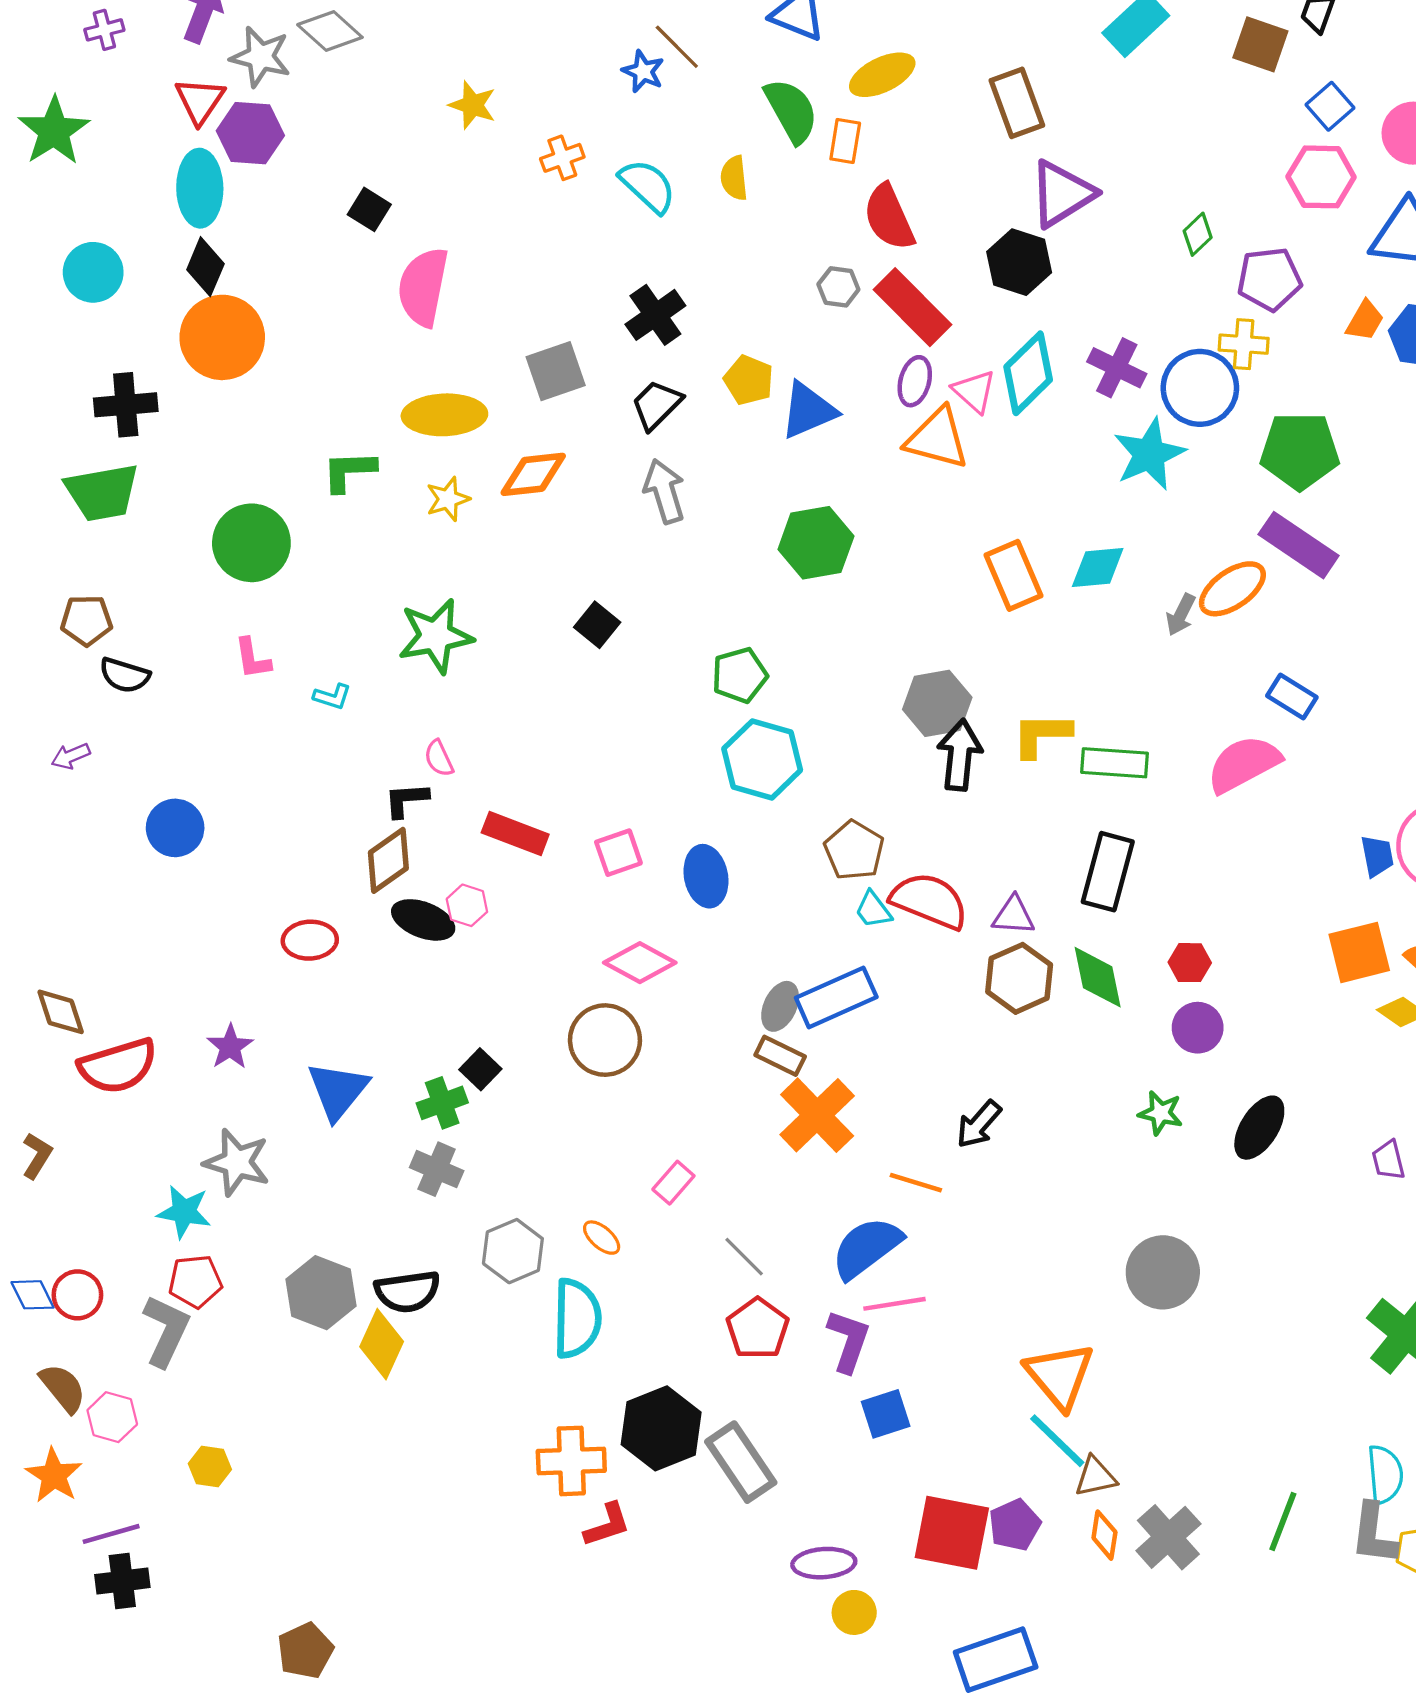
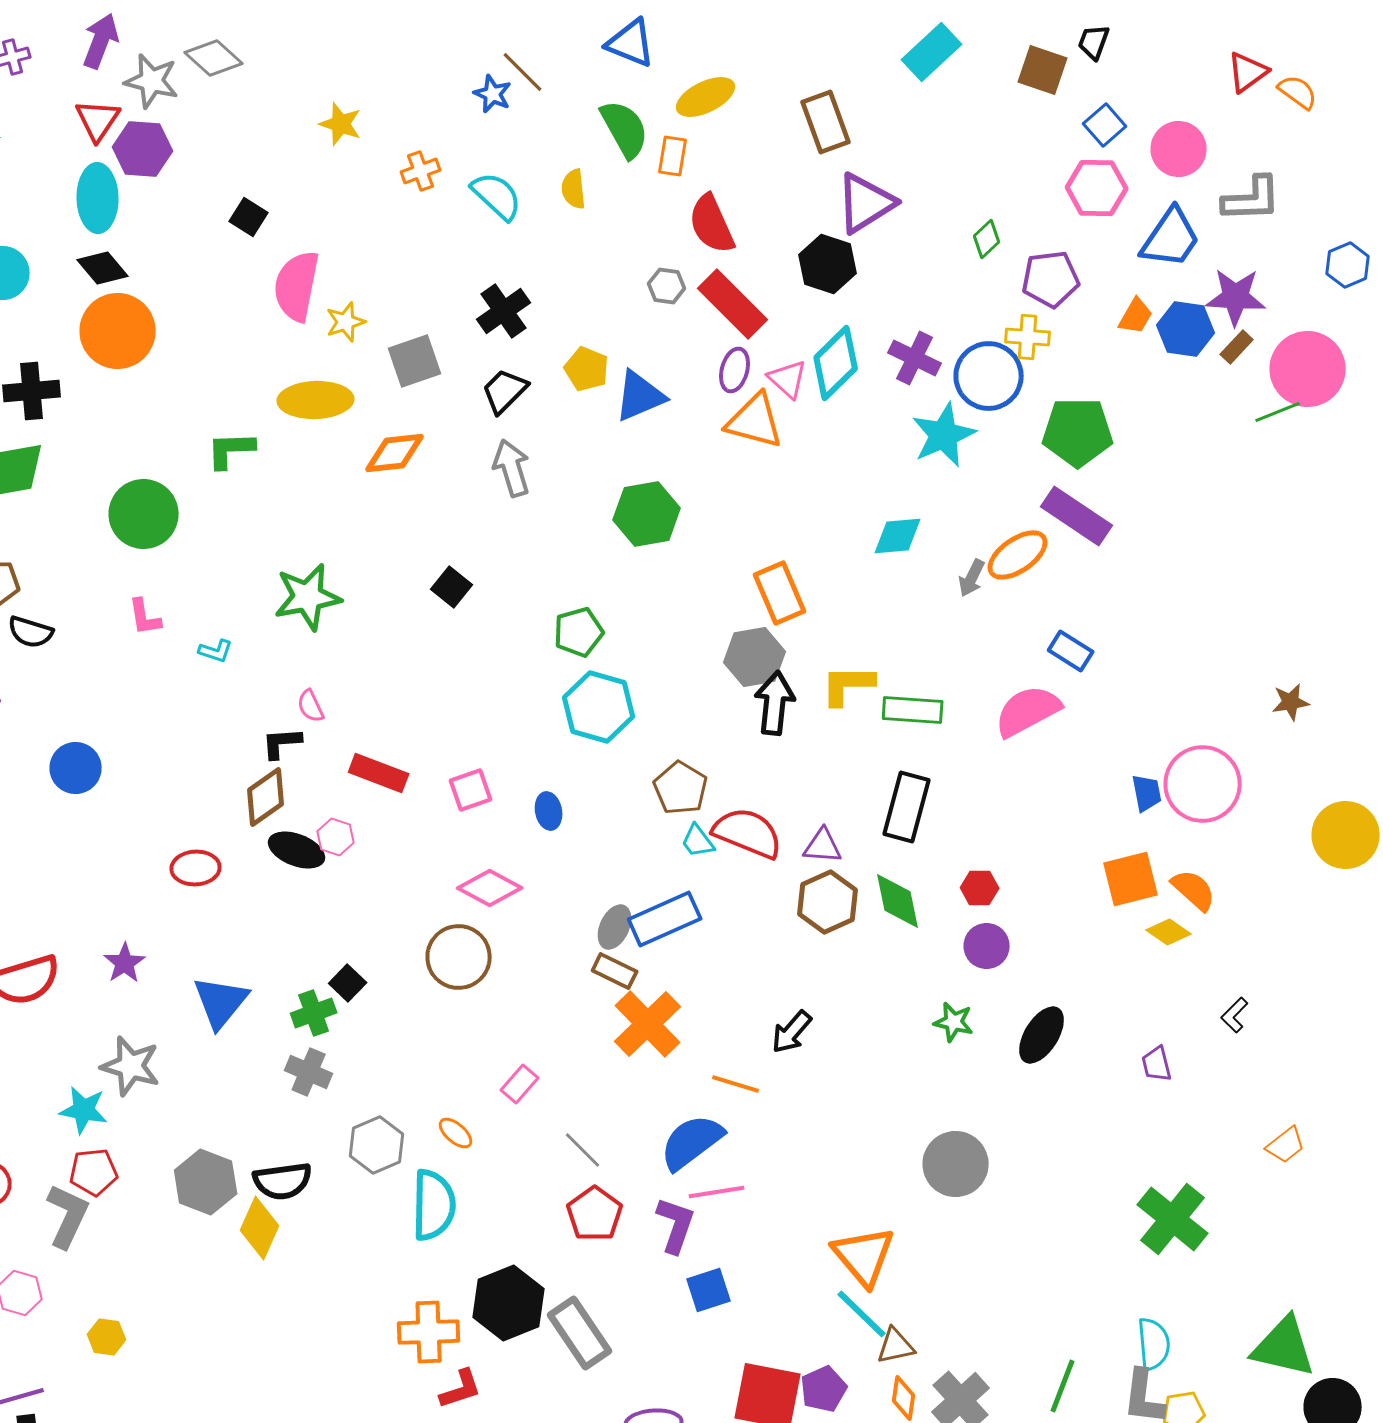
black diamond: (205, 267) -> (103, 268), turned -63
yellow star: (448, 499) -> (346, 322), moved
orange rectangle: (1014, 575) -> (780, 593), moved
blue ellipse: (706, 876) -> (549, 811), size x0.7

